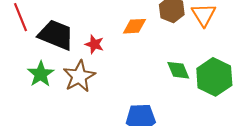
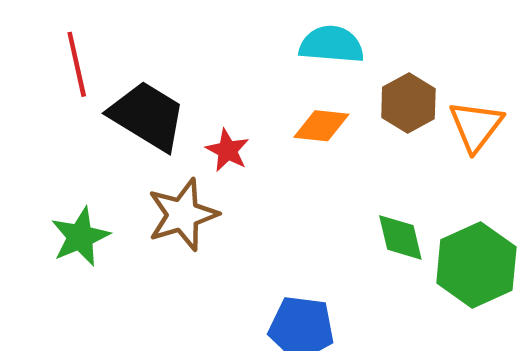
green star: (41, 74) -> (80, 237), moved

